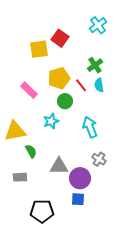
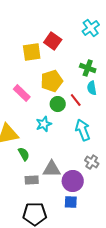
green cross: (95, 65) -> (88, 68), turned -35
red line: (81, 85) -> (76, 100), moved
gray rectangle: (20, 177) -> (32, 180), moved

